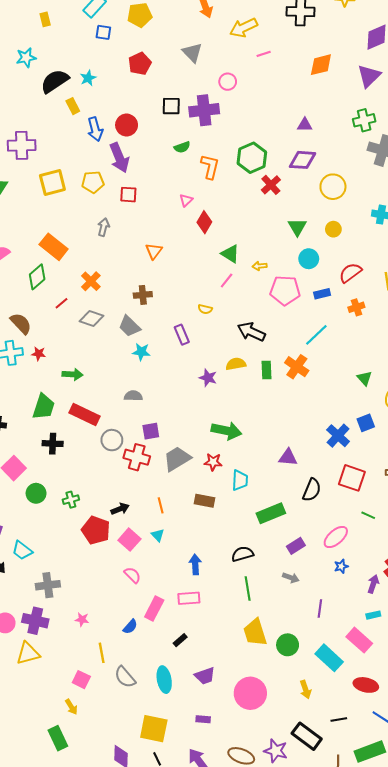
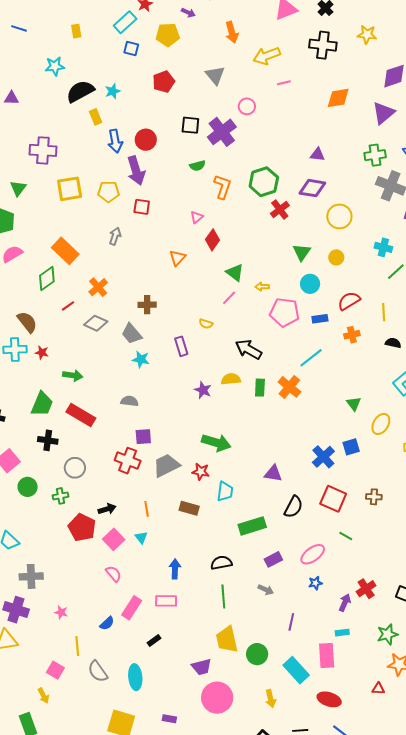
purple cross: (204, 110) -> (222, 132), turned -36
orange triangle: (154, 251) -> (177, 258), moved
gray circle: (112, 440) -> (75, 468), moved
pink rectangle: (359, 640) -> (327, 656), turned 40
purple trapezoid: (205, 676) -> (202, 667), moved

